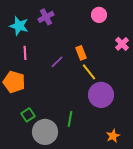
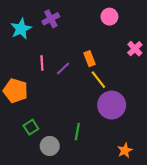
cyan star: (19, 26) -> (21, 29), turned 30
pink line: (25, 53) -> (42, 63), moved
gray circle: (45, 132) -> (50, 146), size x0.7

